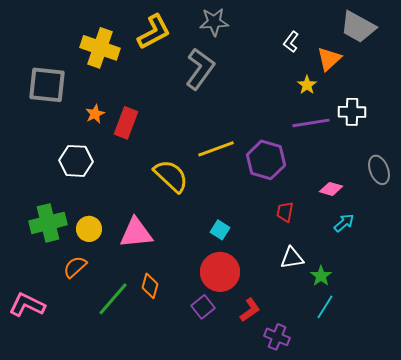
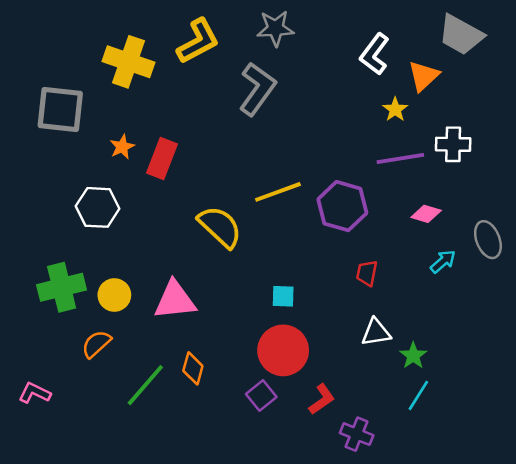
white L-shape: (291, 42) -> (375, 54), size x1.5
gray ellipse: (379, 170) -> (488, 240), moved
pink diamond: (331, 189) -> (426, 214), moved
cyan arrow: (344, 223) -> (443, 261), moved
cyan square: (220, 230) -> (283, 296), turned -30
pink L-shape: (27, 305) -> (34, 393), size x0.7

